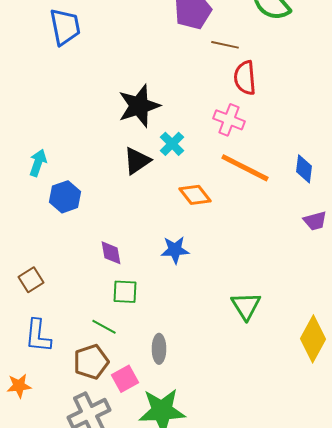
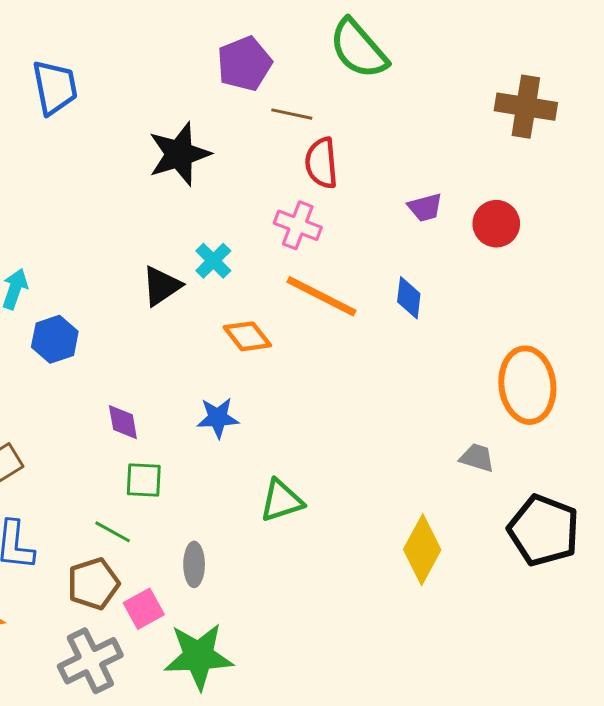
black star: (139, 106) -> (179, 154), moved
purple trapezoid: (315, 221) -> (425, 207), moved
green triangle: (246, 306) -> (281, 501), moved, turned 44

